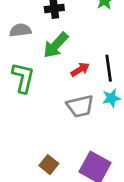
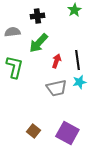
red arrow: (80, 70) -> (56, 61), turned -40

